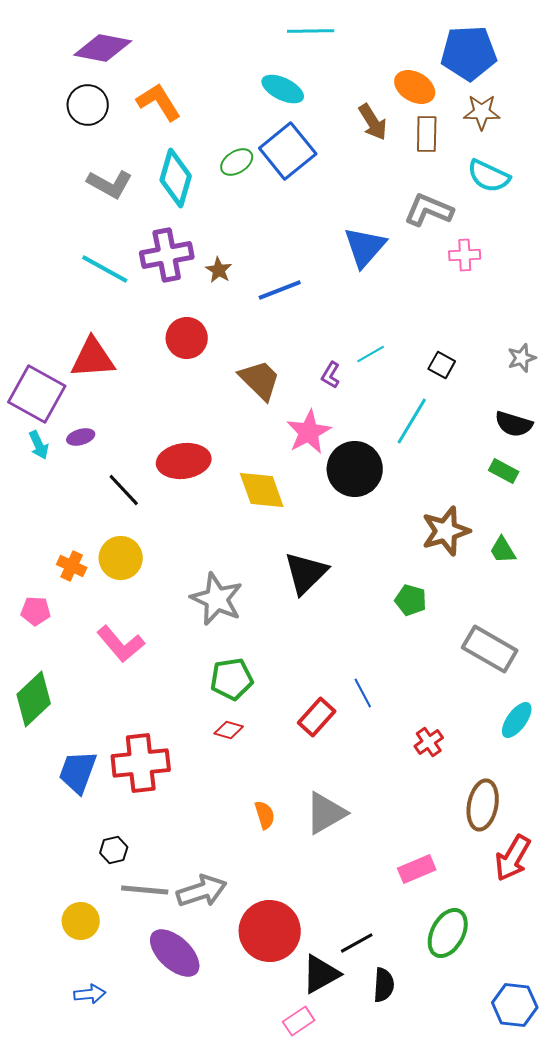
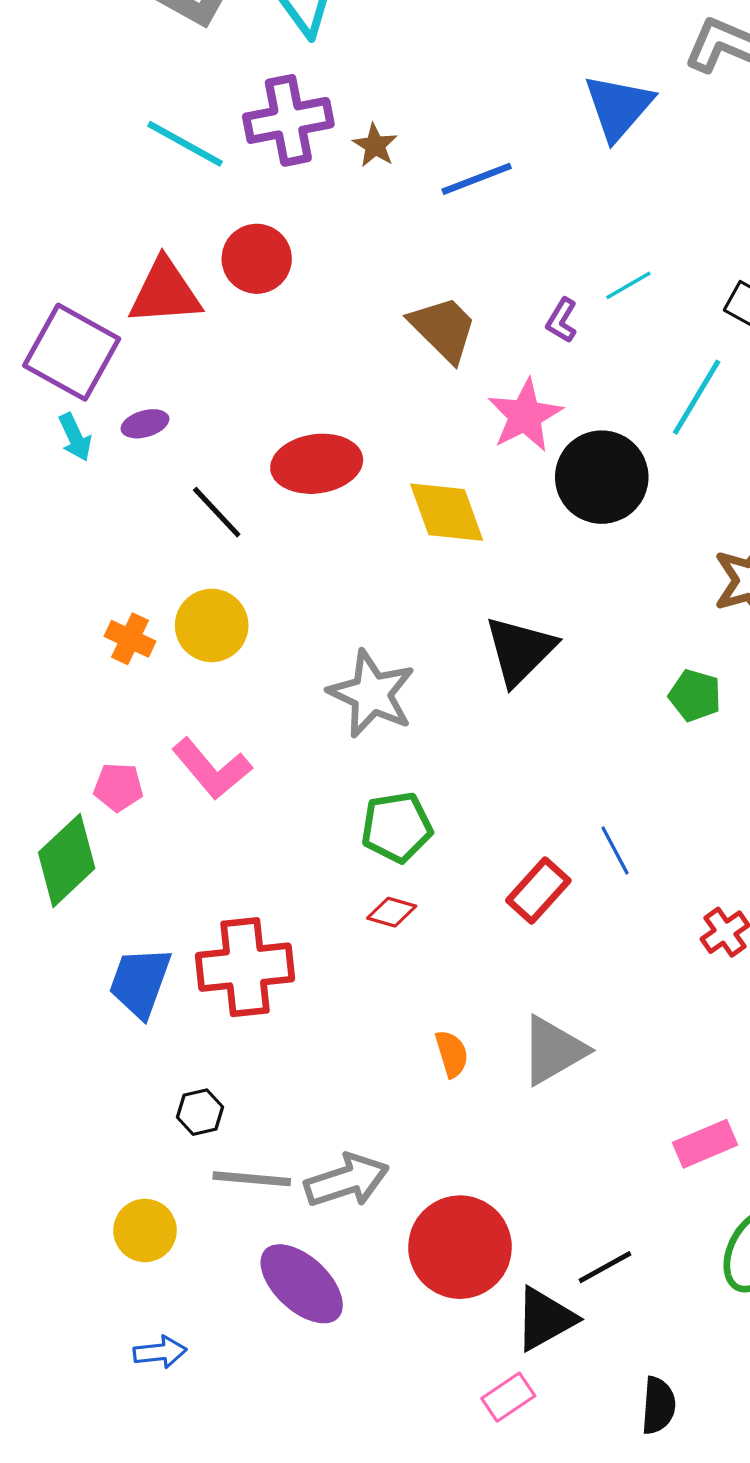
red circle: (187, 338) -> (257, 259), moved
pink pentagon: (36, 611) -> (118, 787), moved
black semicircle: (384, 985) -> (658, 1405), moved

